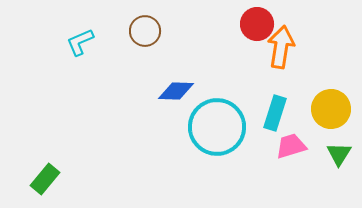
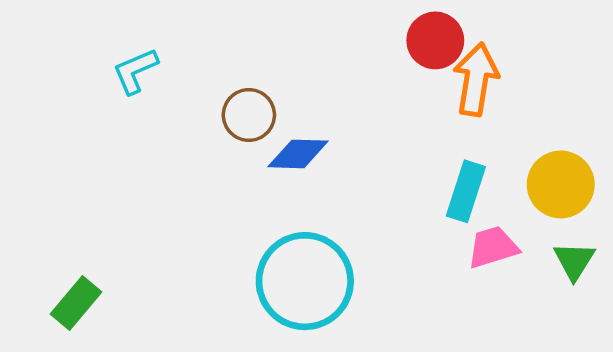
brown circle: (145, 31) -> (249, 115), moved
cyan circle: (217, 127) -> (305, 281), moved

